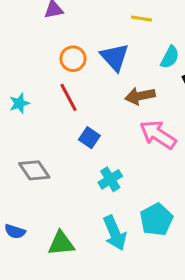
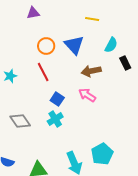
pink arrow: (158, 135) -> (87, 95), moved, size x0.7
cyan cross: (110, 179) -> (55, 119), moved

